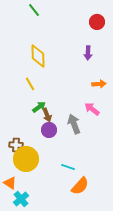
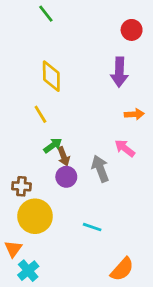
purple arrow: (88, 53) -> (119, 72), size x1.5
brown cross: (16, 145) -> (21, 186), moved
orange triangle: (10, 183) -> (13, 249), turned 32
orange semicircle: (80, 186) -> (122, 269), moved

